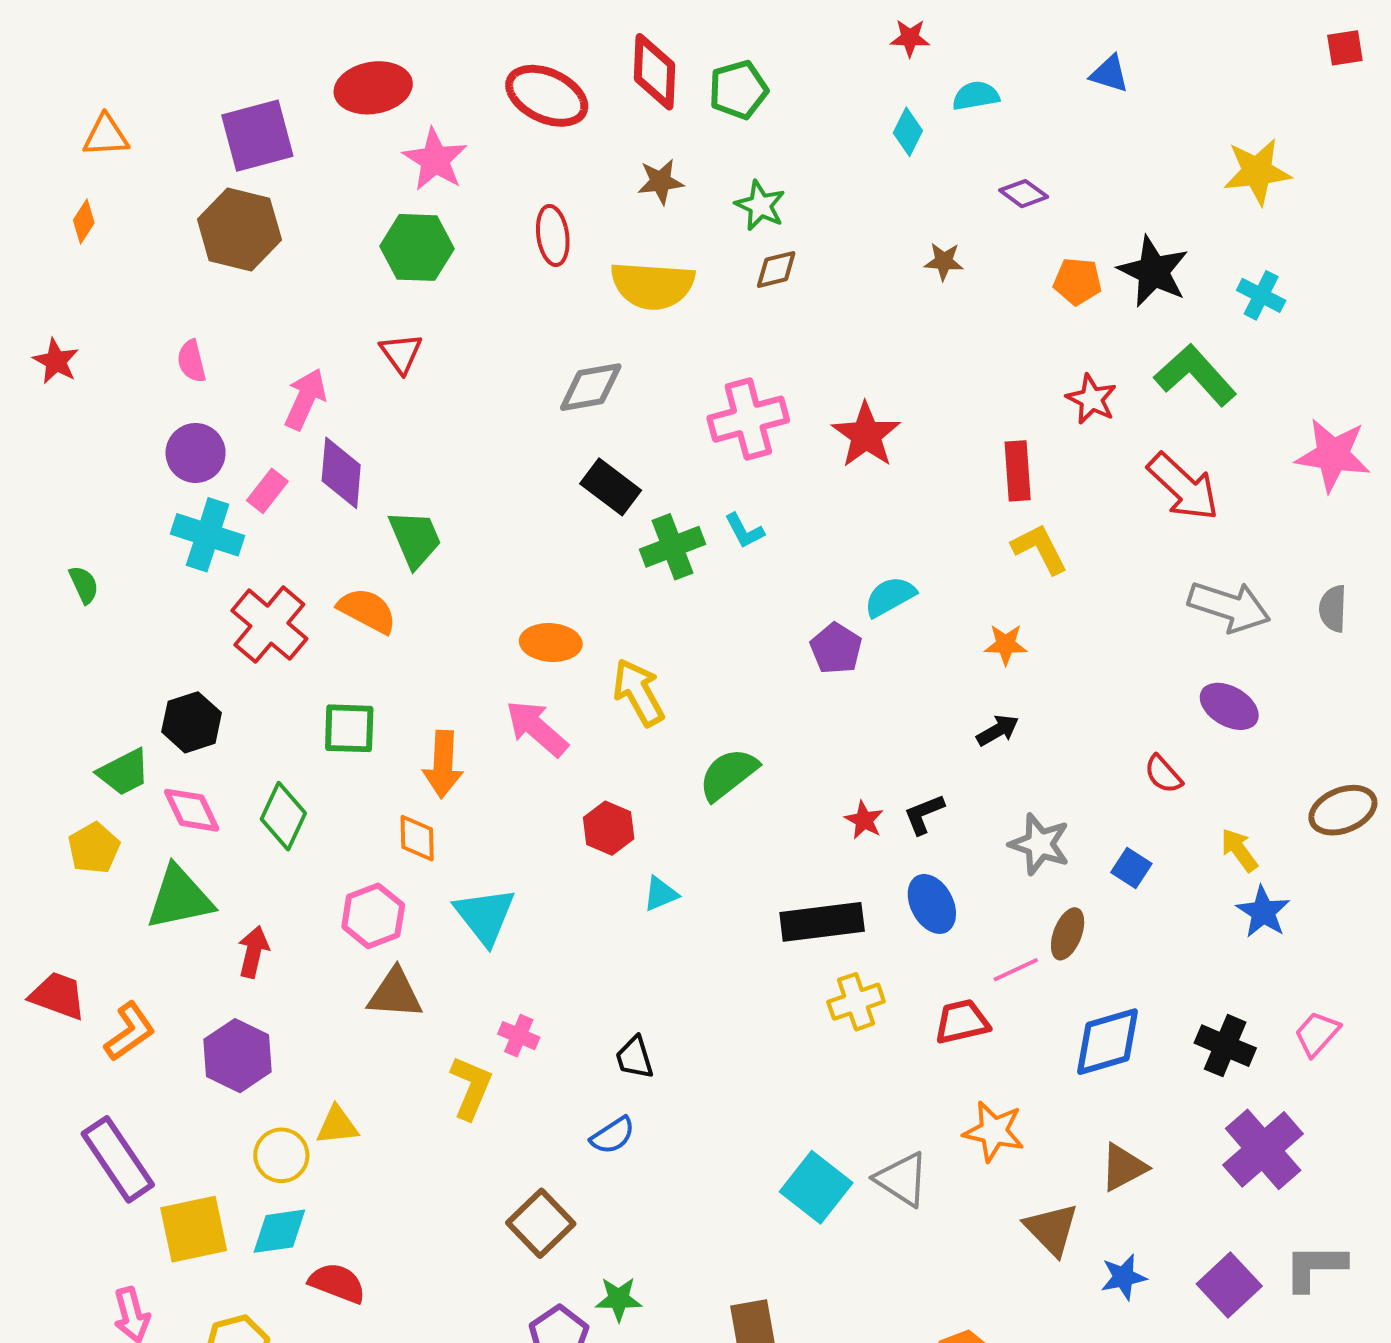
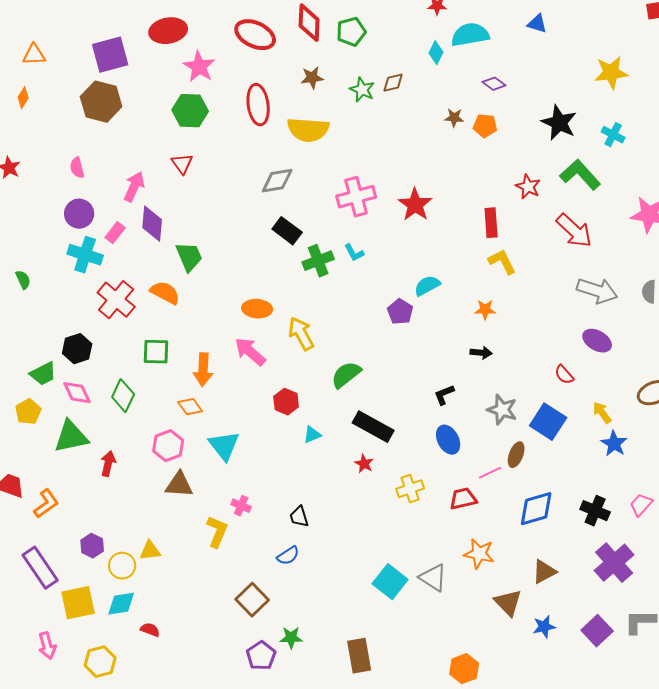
cyan semicircle: (976, 96) -> (470, 35), size x1.6
red ellipse: (553, 235) -> (258, 105), size x1.4
brown diamond: (776, 269) -> (393, 83), moved
orange pentagon: (1078, 281) -> (485, 126), moved
black arrow: (998, 730) -> (481, 353), turned 35
red star: (864, 820) -> (364, 464), moved
orange diamond: (417, 838) -> (190, 407), turned -35
blue square: (1131, 868) -> (548, 422), size x1.8
black rectangle: (822, 922) -> (373, 427), moved, turned 36
purple hexagon: (237, 1056) -> (92, 546), moved, size x0.7
red semicircle: (337, 1283) -> (150, 630), size x0.7

